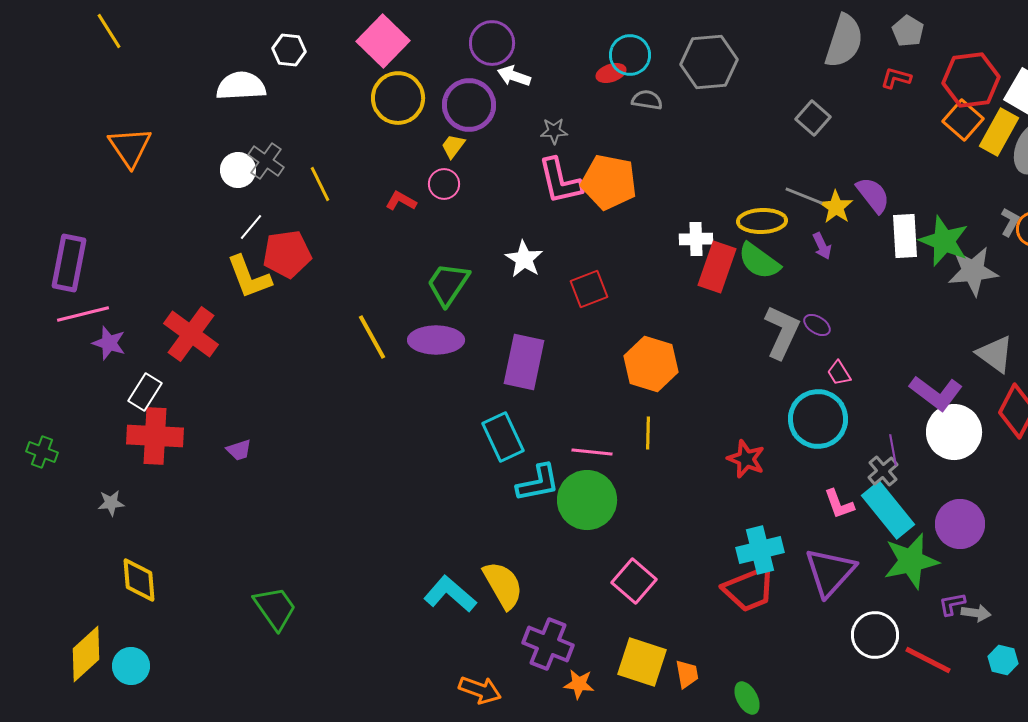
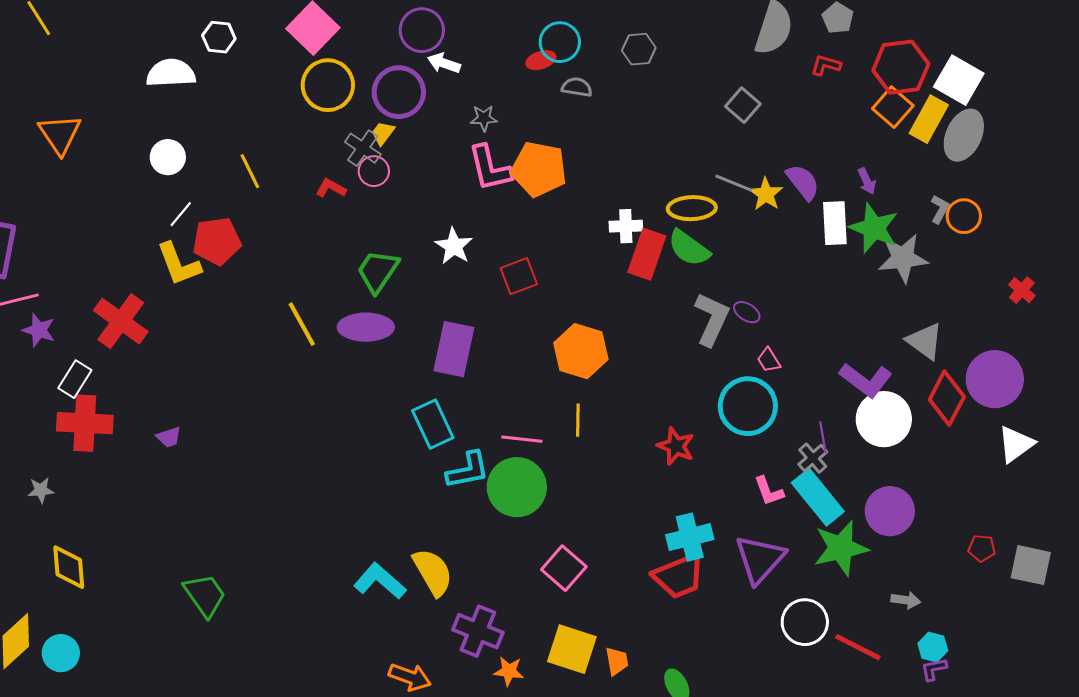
gray hexagon: (709, 62) -> (639, 49), size x0.6
gray cross: (266, 161) -> (363, 148), moved
purple arrow: (822, 246) -> (867, 181), moved
purple L-shape: (952, 604) -> (934, 669), moved

